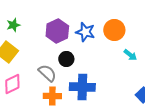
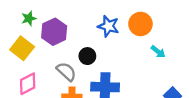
purple hexagon: (57, 31) -> (54, 32), moved

